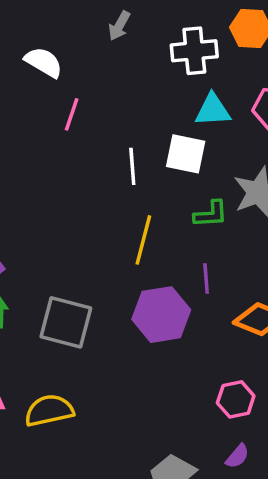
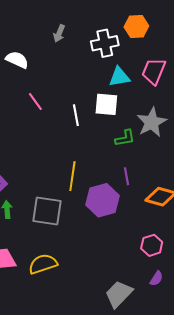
pink line: (72, 114) -> (35, 102), moved, turned -48
yellow line: (143, 240) -> (72, 176), moved

